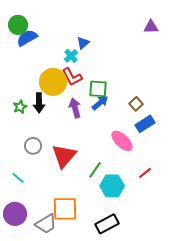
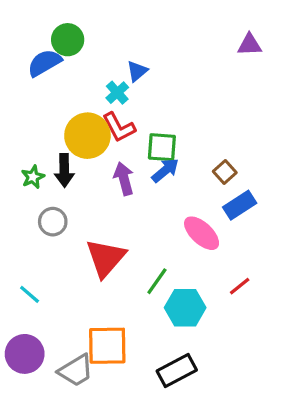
green circle: (18, 25) -> (68, 40), moved
gray circle: (33, 146) -> (53, 222), moved

